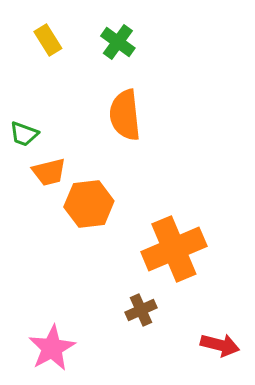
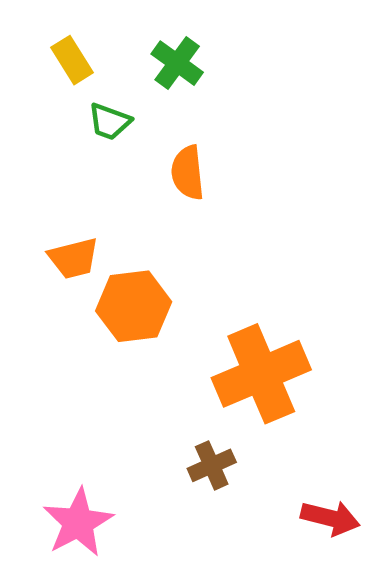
orange semicircle: (125, 115) -> (188, 173), size x0.7
green trapezoid: (24, 134) -> (110, 122), moved

